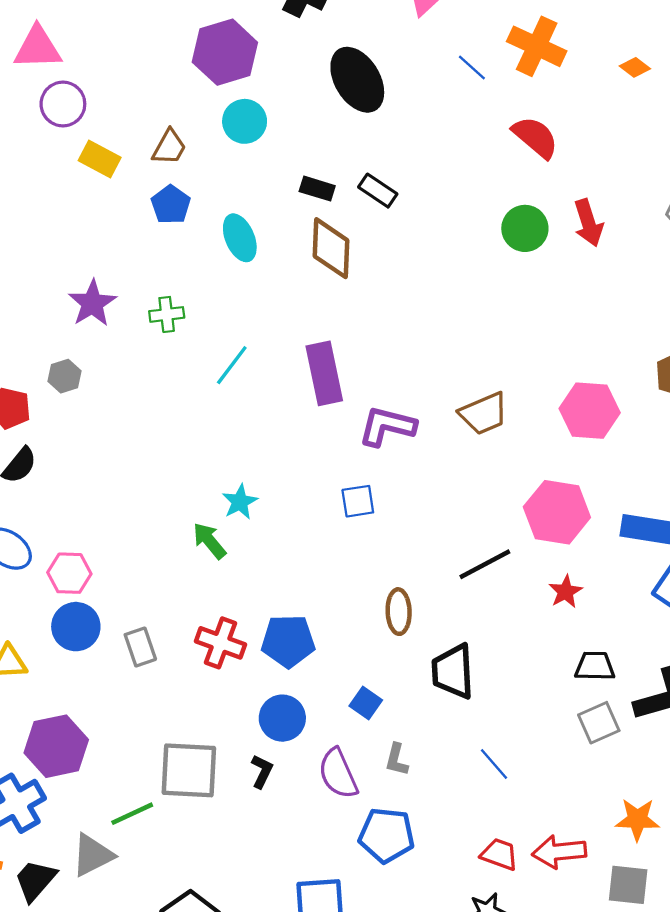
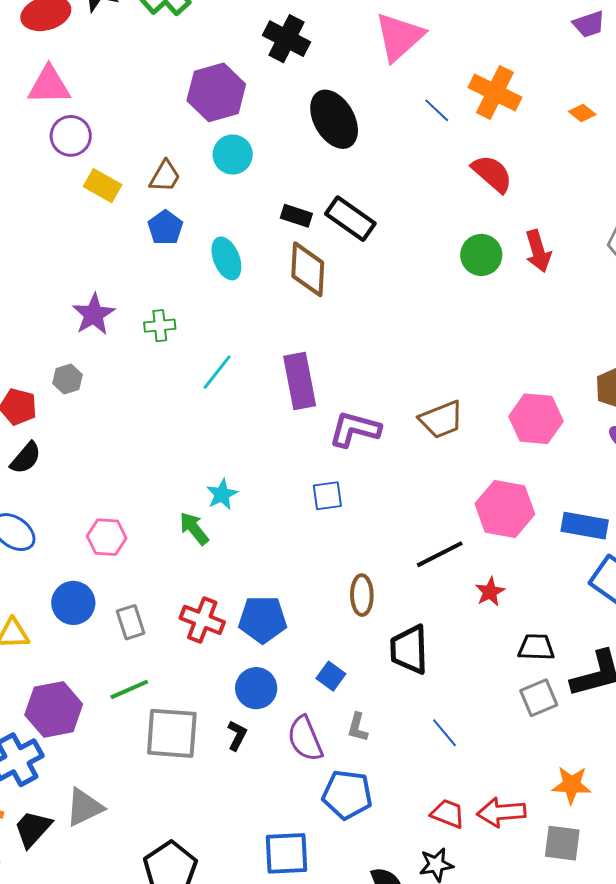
black rectangle: (378, 191) -> (350, 219), size x1.4
pink hexagon: (69, 573) -> (107, 537), moved
red star: (566, 592) -> (490, 592), moved
green line: (132, 814) -> (129, 689), moved

